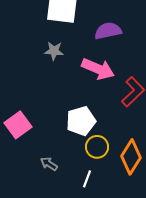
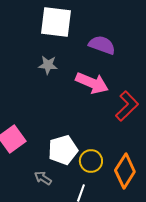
purple semicircle: (108, 31) -> (102, 45), turned 32
white pentagon: (81, 121) -> (63, 150), moved

